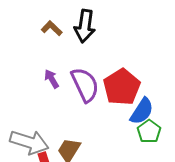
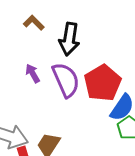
black arrow: (85, 26) -> (69, 39), moved

